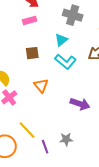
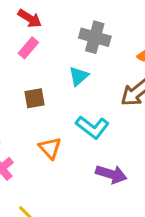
pink rectangle: (30, 20) -> (28, 48), turned -32
cyan L-shape: (65, 62) -> (92, 127), moved

